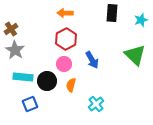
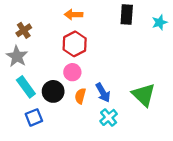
brown cross: (11, 29) -> (24, 30), moved
green triangle: (135, 55) -> (144, 95), moved
blue arrow: (92, 60) -> (103, 93), moved
cyan rectangle: (23, 77) -> (26, 87), turned 48

